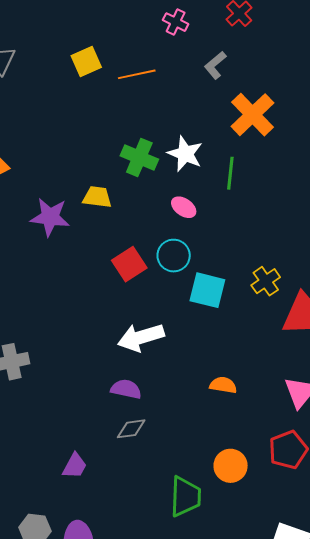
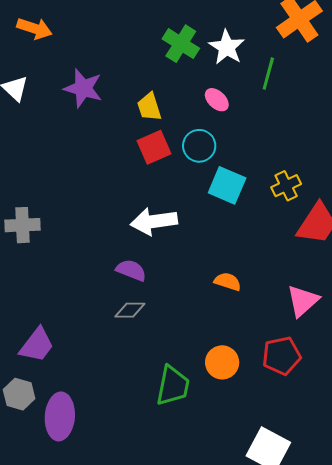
yellow trapezoid: (97, 197) -> (149, 107), moved, turned -124
purple trapezoid: (75, 466) -> (37, 345), moved, size x1.4

